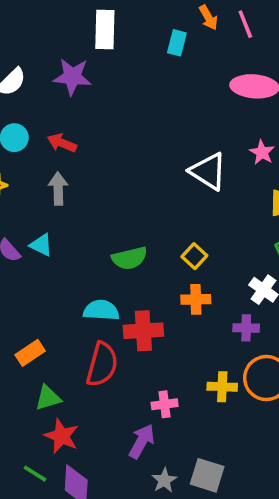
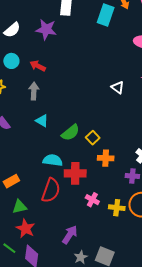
cyan rectangle: (177, 43) -> (106, 15), size x1.5
white triangle: (208, 171) -> (118, 88), size x0.6
cyan triangle: (41, 245) -> (42, 121), moved
yellow square: (194, 256) -> (93, 138), moved
green semicircle: (130, 258) -> (70, 133), turned -30
pink cross: (165, 404) -> (92, 200), moved, turned 32

